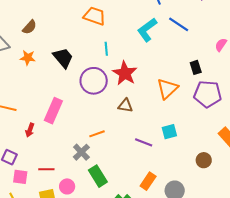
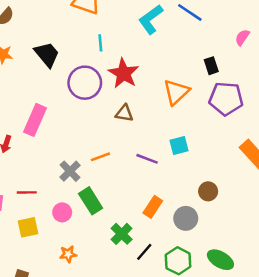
orange line: (97, 134) -> (100, 157), moved
brown circle: (204, 160) -> (208, 191), moved
pink circle: (67, 186) -> (62, 212), moved

